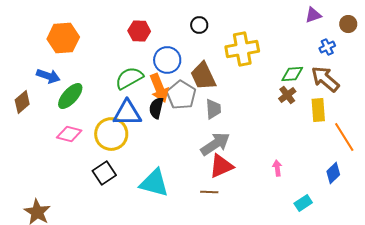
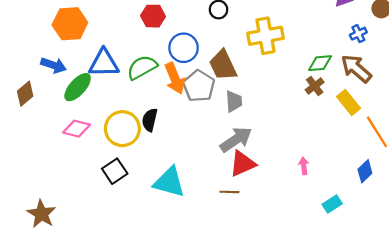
black semicircle: (156, 108) -> (150, 120), moved
yellow rectangle: (318, 110) -> (349, 102), turned -35
blue triangle: (127, 113) -> (104, 63), moved

